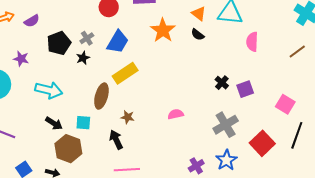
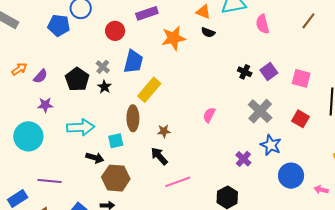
purple semicircle: (32, 21) -> (40, 76), moved
orange star: (163, 30) -> (174, 38), turned -30
pink square: (285, 104) -> (301, 78), moved
pink semicircle: (176, 114) -> (209, 115), turned -35
cyan square: (83, 123) -> (116, 141), moved
red square: (262, 143) -> (300, 119), size x0.7

